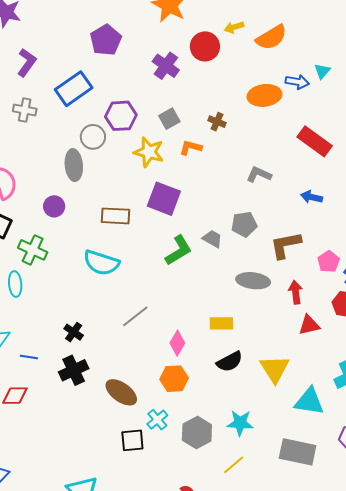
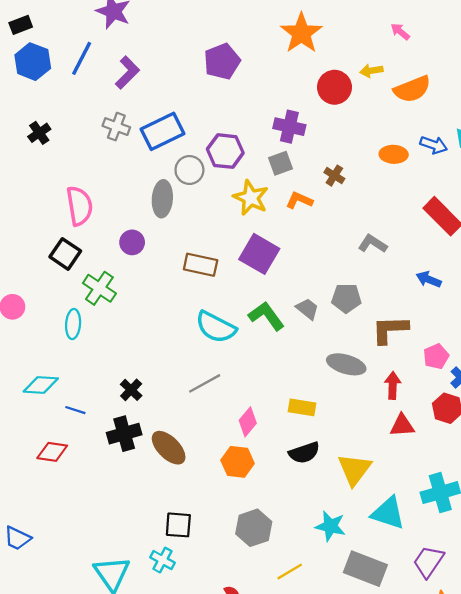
purple cross: (166, 66) -> (289, 127), moved, turned -32
blue rectangle: (74, 89) -> (162, 131), moved
orange ellipse: (264, 95) -> (394, 154), size x0.7
green L-shape: (178, 250) -> (266, 316), turned -104
cyan semicircle: (101, 263) -> (216, 327), moved
brown ellipse: (121, 392) -> (169, 448), moved
cyan cross: (157, 420) -> (163, 560), moved, turned -30
cyan star: (240, 423) -> (330, 526), moved

